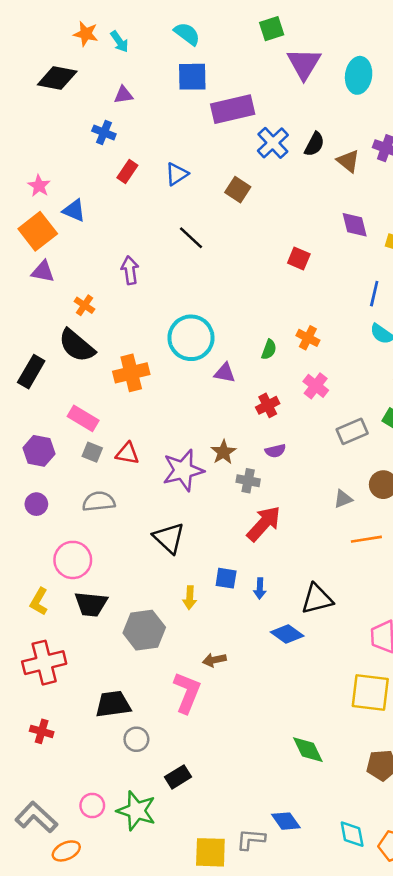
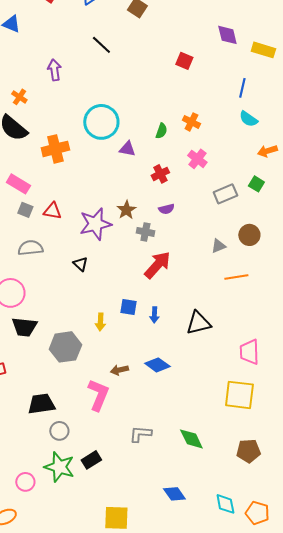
black triangle: (169, 538) -> (80, 264), moved, size x0.6
blue diamond: (287, 634) -> (157, 365), moved
green star: (136, 811) -> (59, 467), moved
gray L-shape: (251, 839) -> (140, 434), moved

